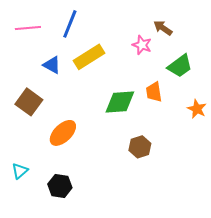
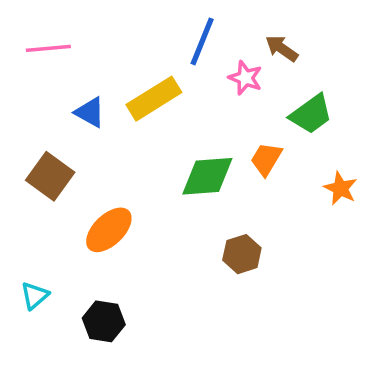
blue line: (70, 24) -> (202, 41), moved
orange trapezoid: (154, 92) -> (266, 159), turned 40

